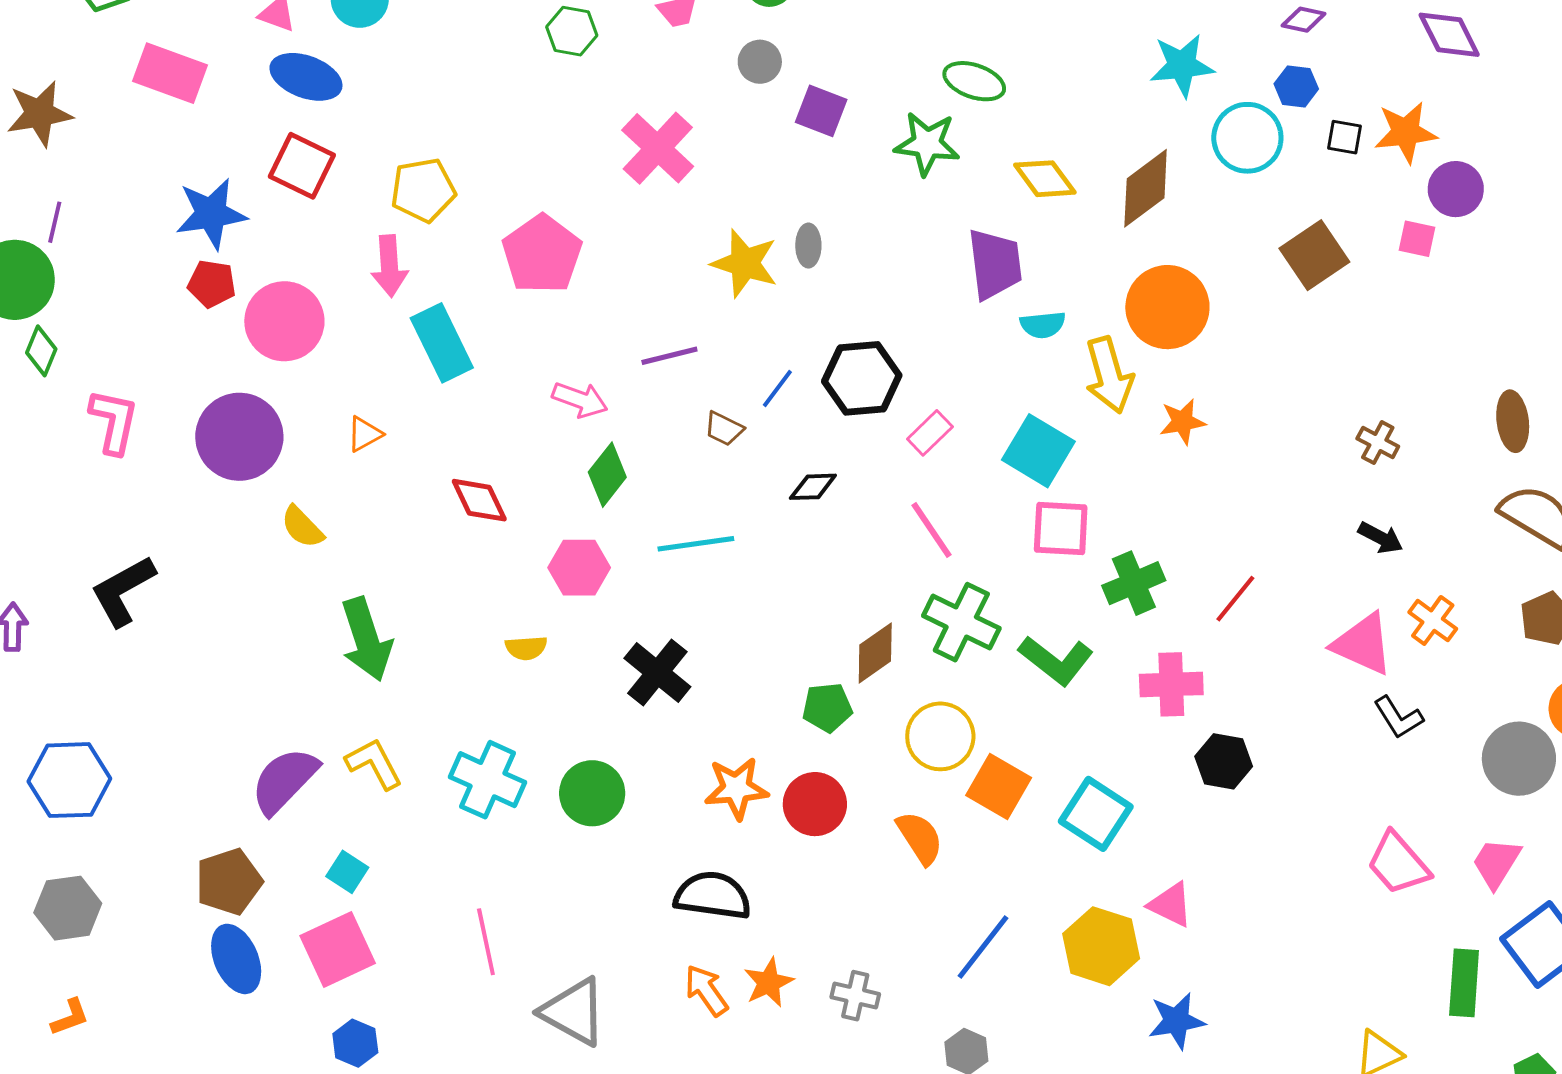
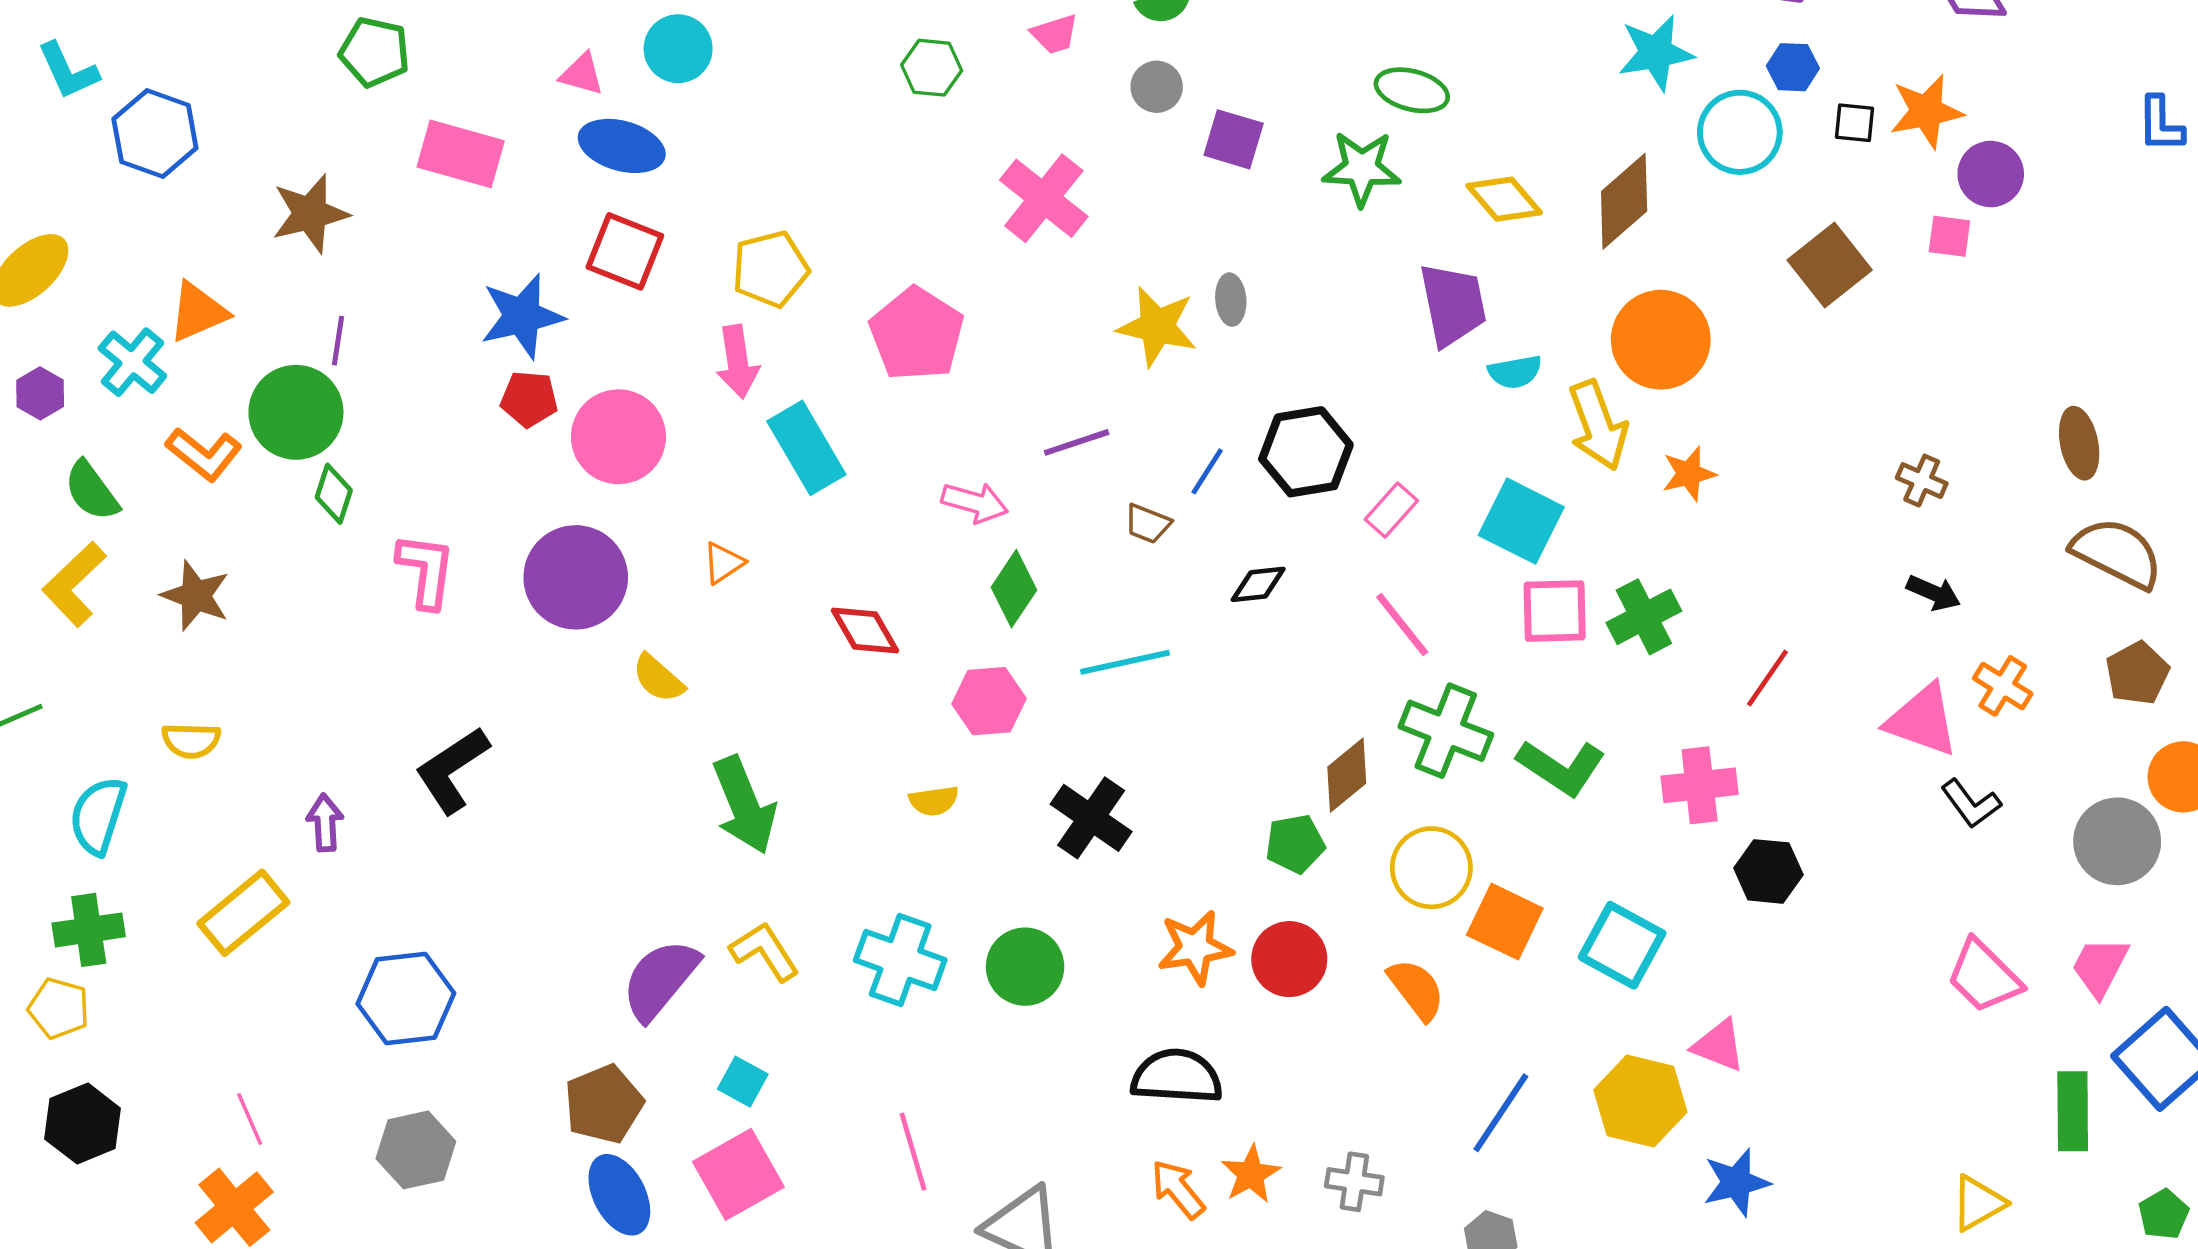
green cross: (1134, 583) -> (1644, 617), moved

